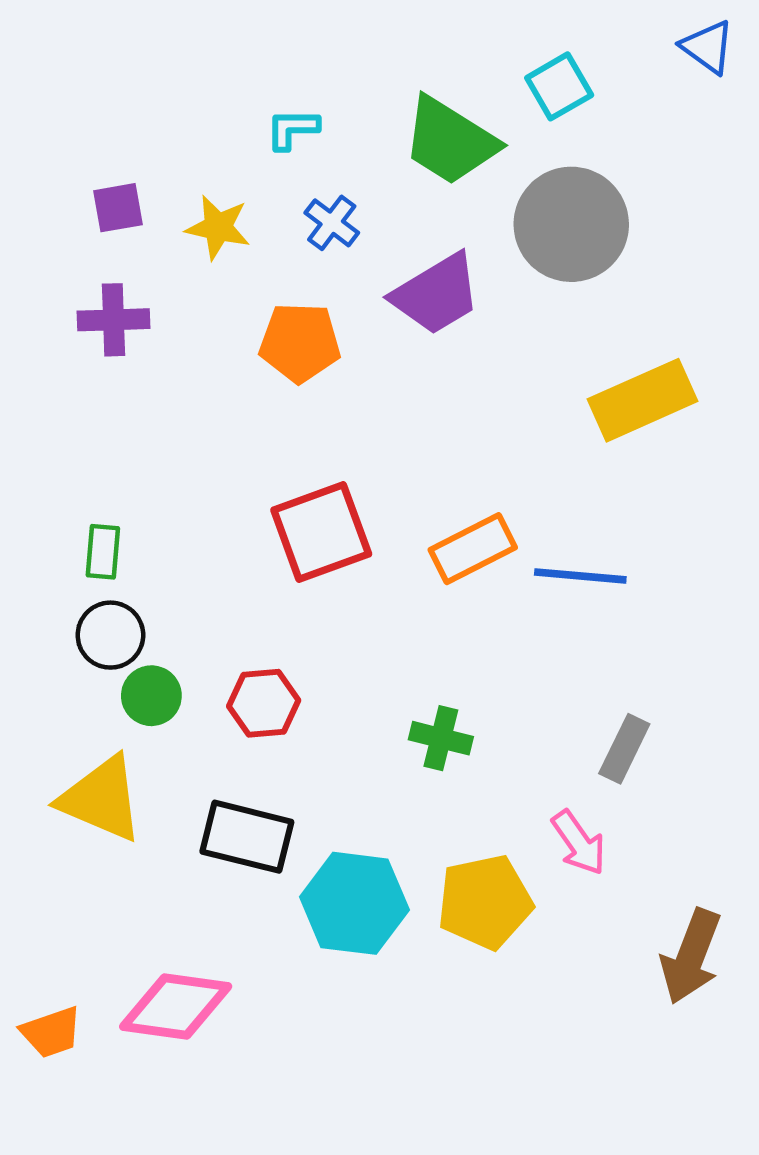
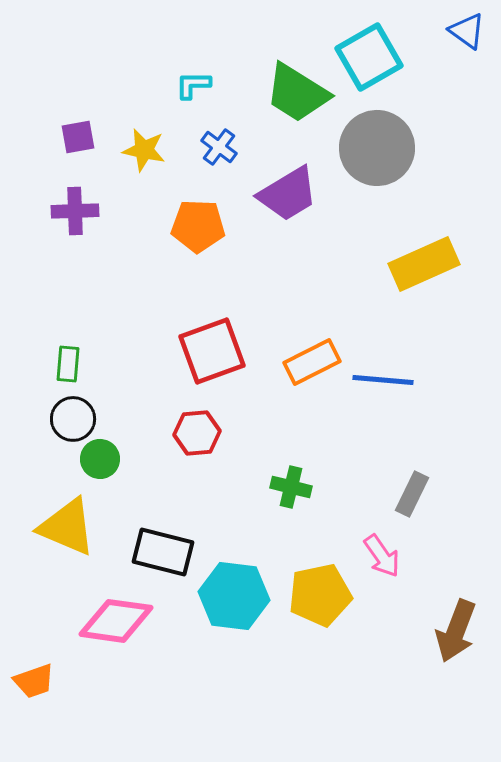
cyan square: (559, 86) -> (369, 57), size x1.5
red hexagon: (264, 703) -> (197, 433), moved
pink diamond: (176, 1006) -> (116, 621), moved

